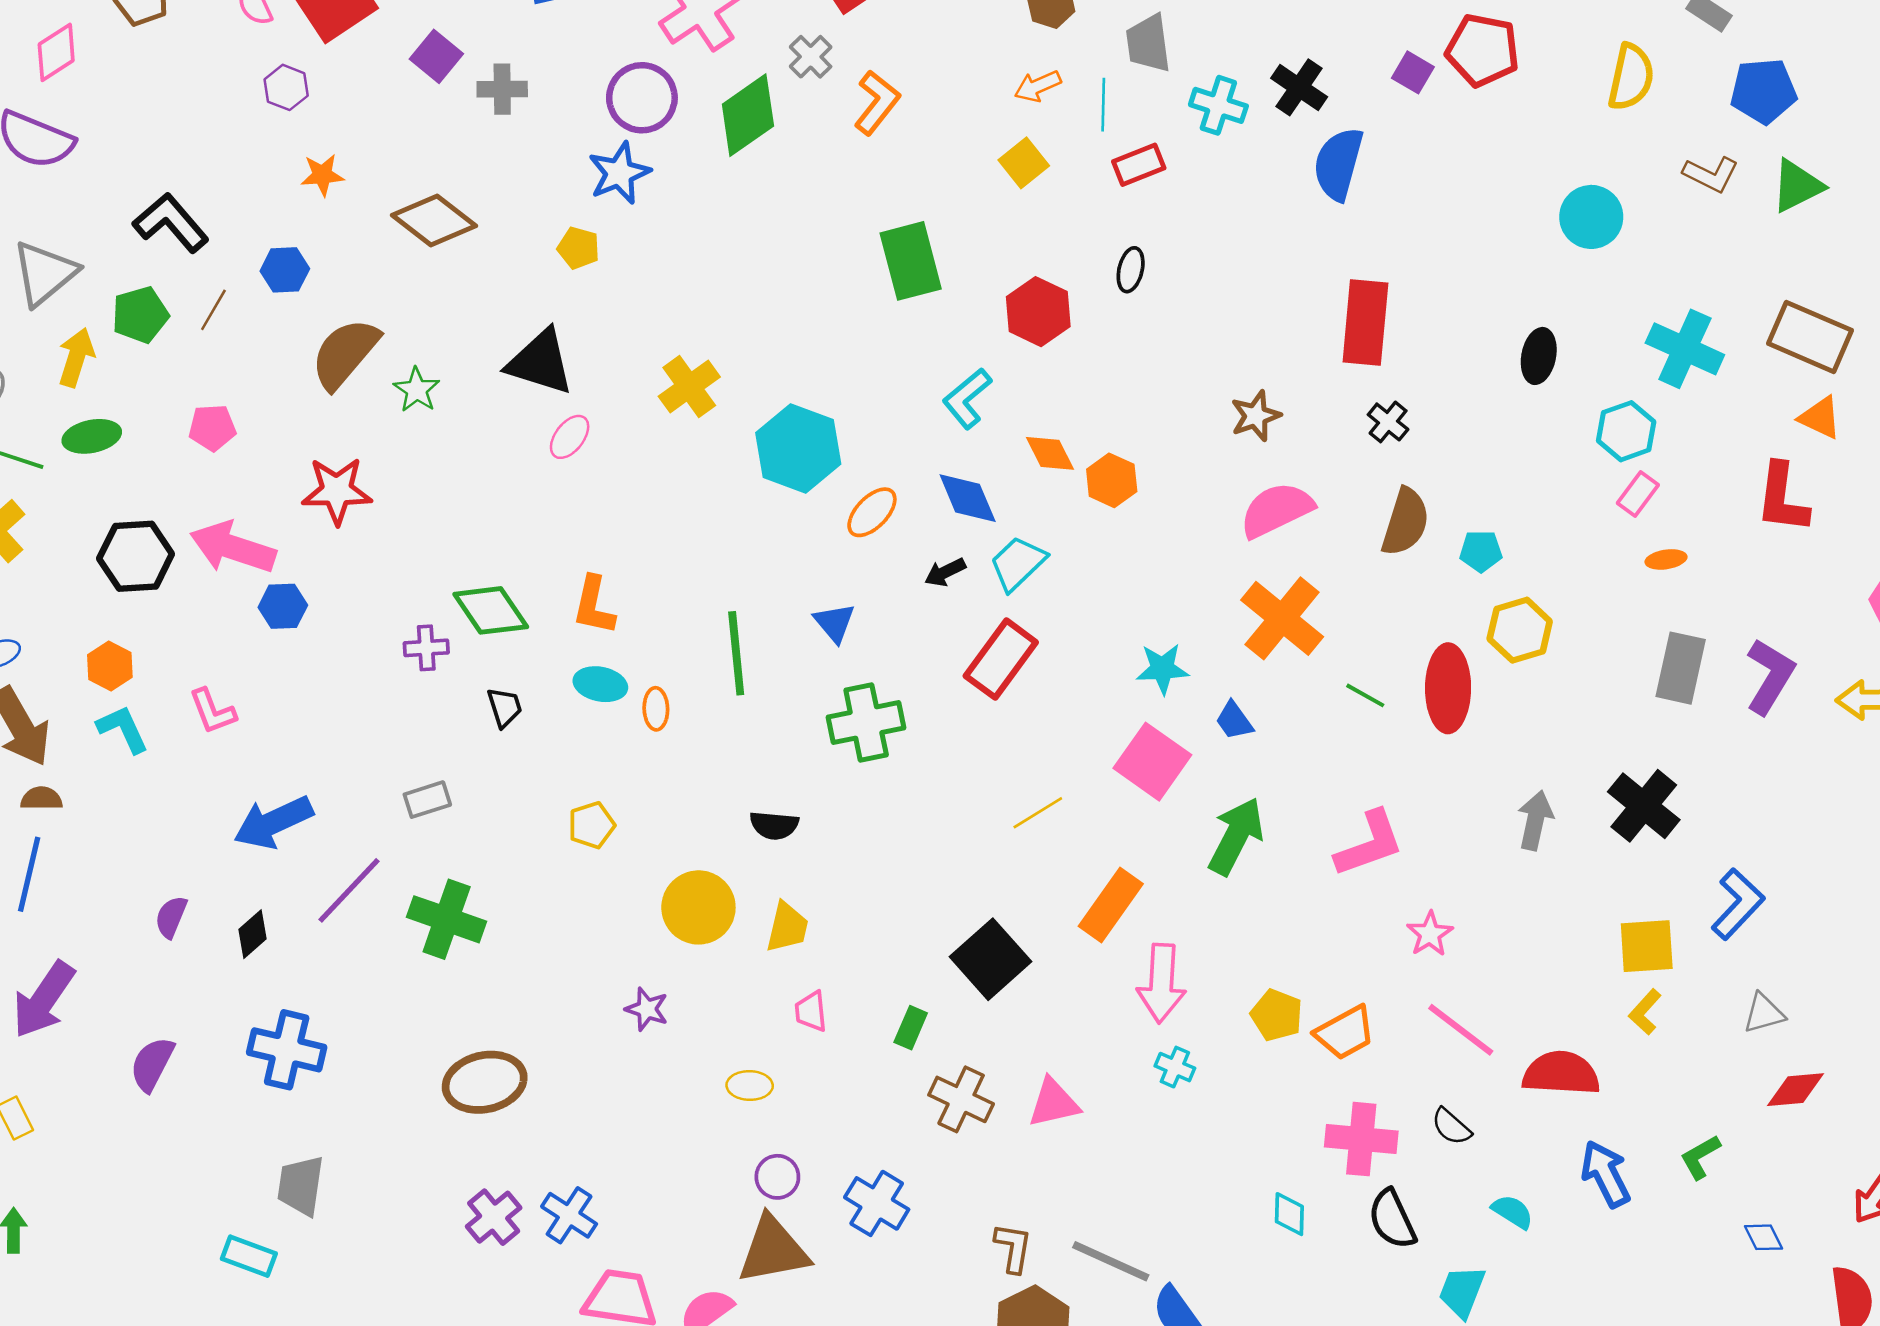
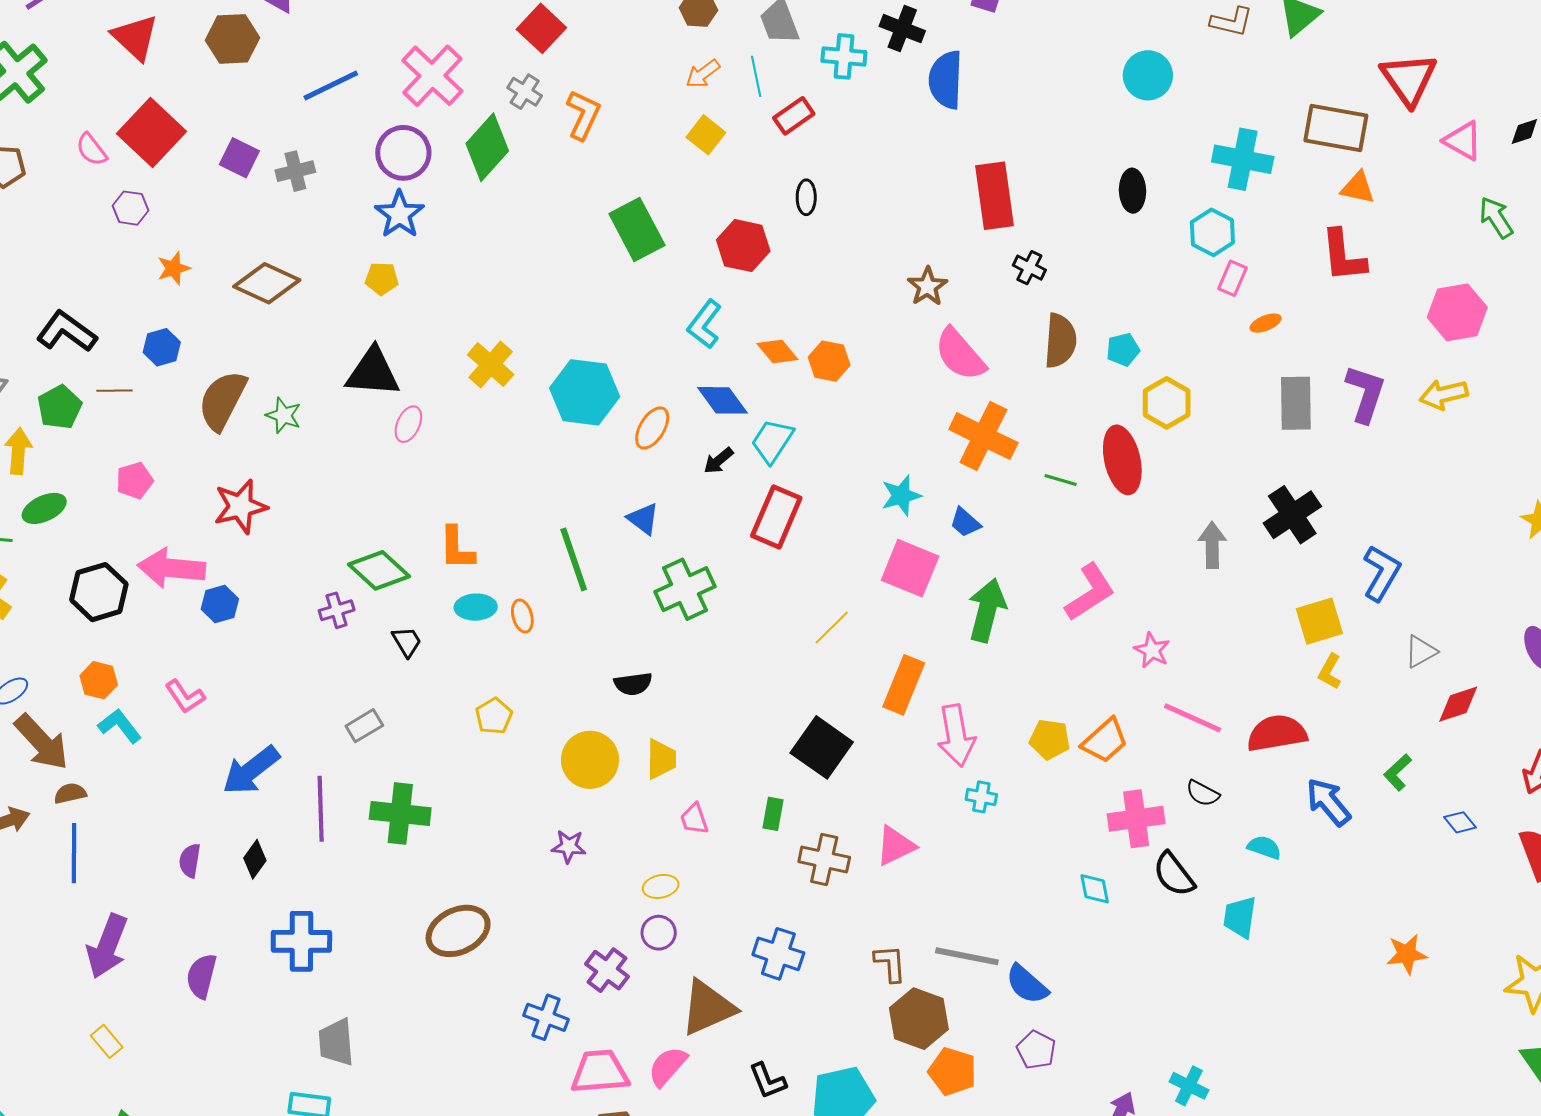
brown line: (213, 310) -> (115, 391), turned 72
pink semicircle: (1276, 510) -> (960, 354), turned -92
black cross: (1644, 806) -> (1292, 515), turned 30
purple line: (349, 890) -> (321, 809), turned -32
purple circle: (777, 1177) -> (659, 933), moved
purple cross: (494, 1217) -> (607, 970), moved

